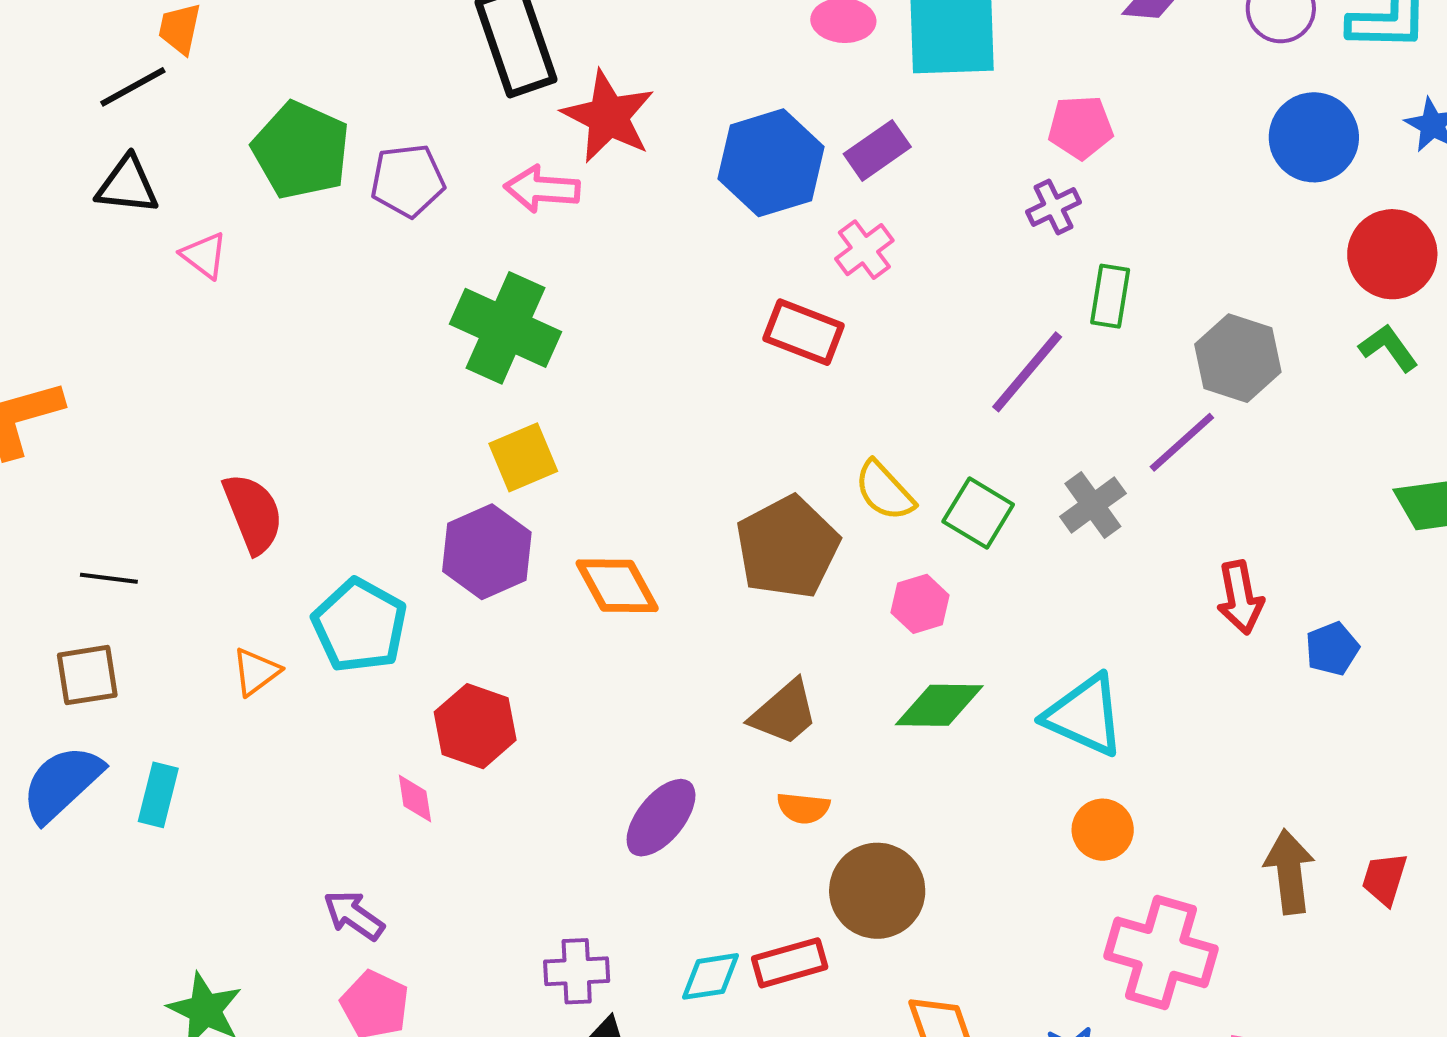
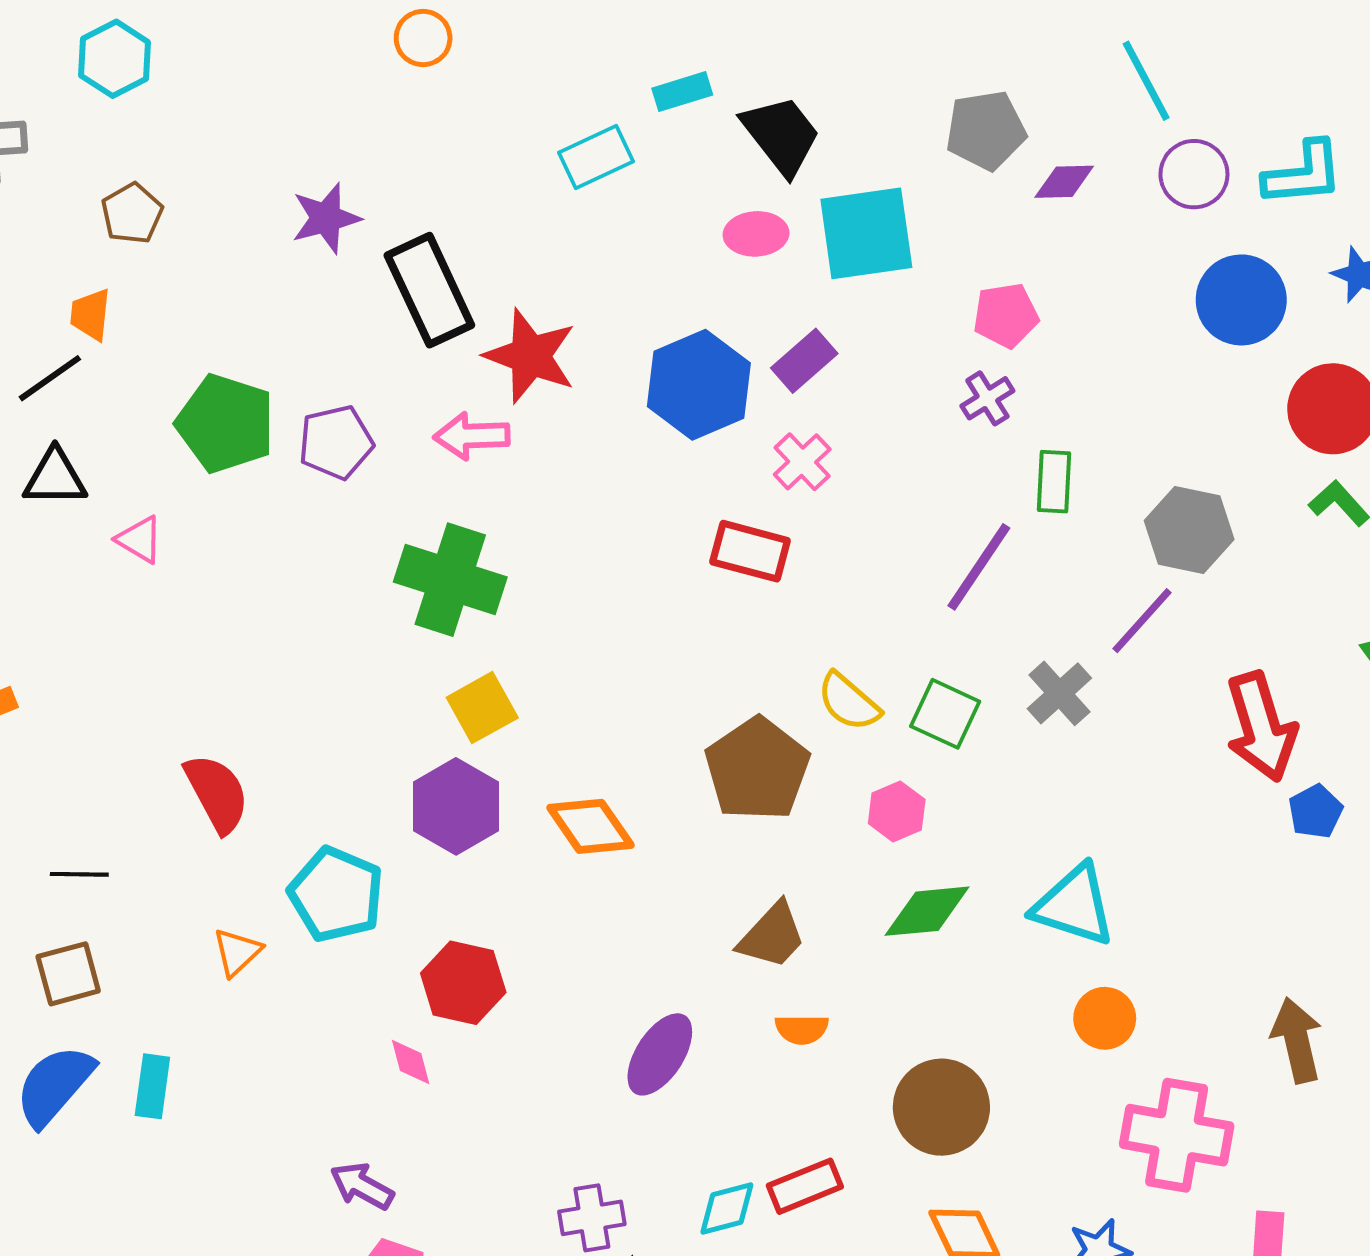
red arrow: (1240, 597) -> (1261, 727), moved, size x1.5
brown circle: (877, 891) -> (941, 1107), moved

